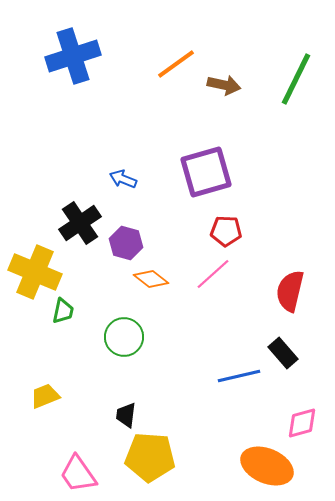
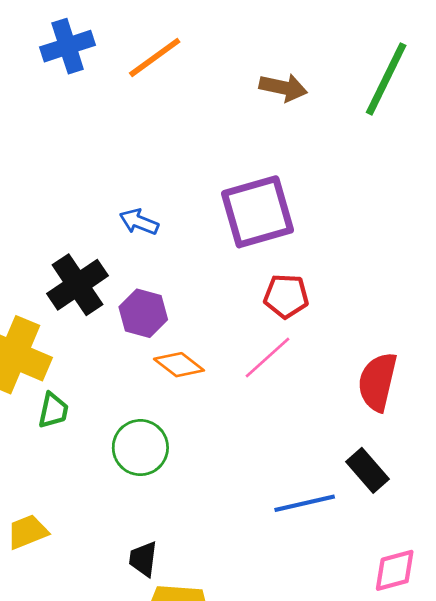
blue cross: (73, 56) -> (68, 46), size x0.7
orange line: (176, 64) -> (155, 58), moved

